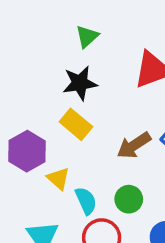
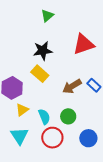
green triangle: (87, 36) -> (47, 16), moved
yellow triangle: (58, 179) -> (22, 110), moved, turned 40

